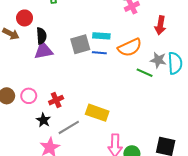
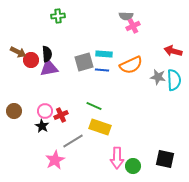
red circle: (25, 18) -> (31, 60), moved
red arrow: (160, 25) -> (173, 51), moved, turned 96
green line: (145, 73) -> (94, 106), moved
pink circle: (29, 96) -> (45, 111), moved
black star: (43, 120) -> (42, 126), moved

